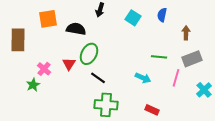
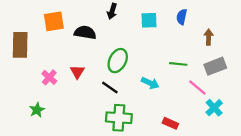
cyan square: (133, 18) -> (149, 20), turned -35
green ellipse: (89, 54) -> (118, 61), moved
cyan arrow: (143, 78) -> (150, 83), moved
pink line: (176, 78) -> (197, 87), turned -66
green star: (33, 85) -> (37, 110), moved
cyan cross: (204, 90) -> (214, 108), moved

